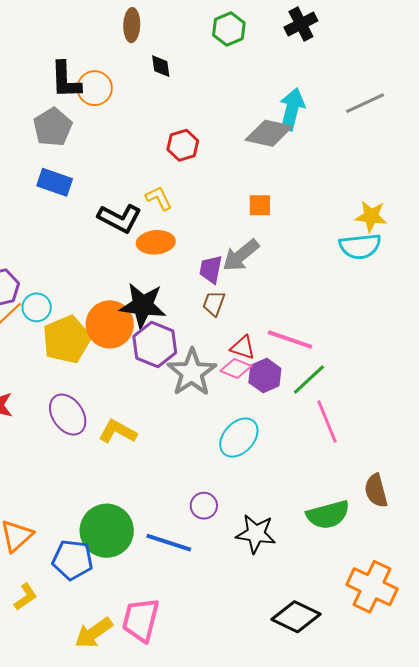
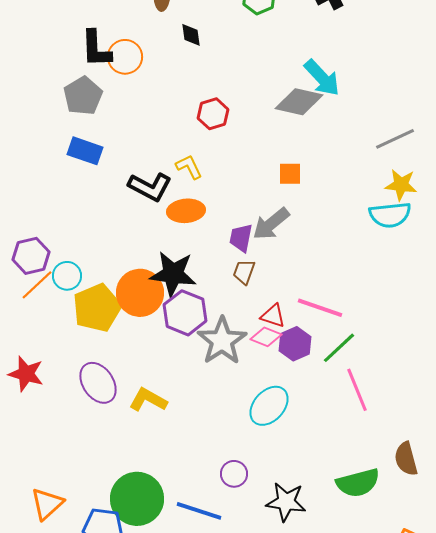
gray line: (365, 103) -> (395, 139), moved
cyan arrow: (292, 109) -> (322, 78), turned 123

